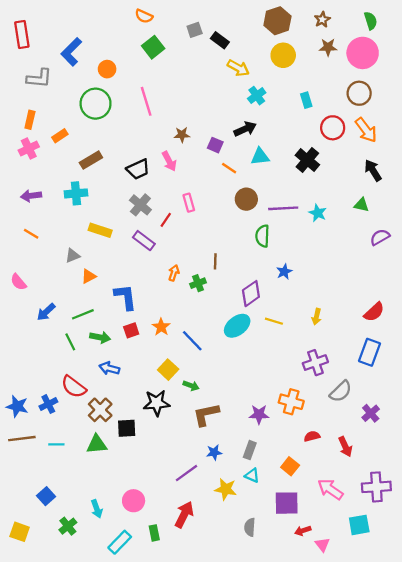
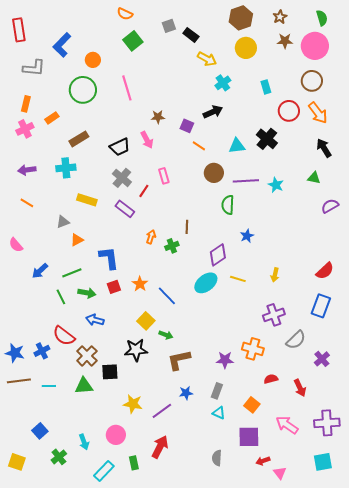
cyan triangle: (260, 157) -> (237, 146), moved
yellow star: (226, 489) -> (133, 404), moved
cyan square: (359, 525) -> (323, 462), moved

